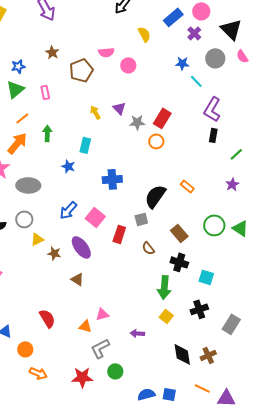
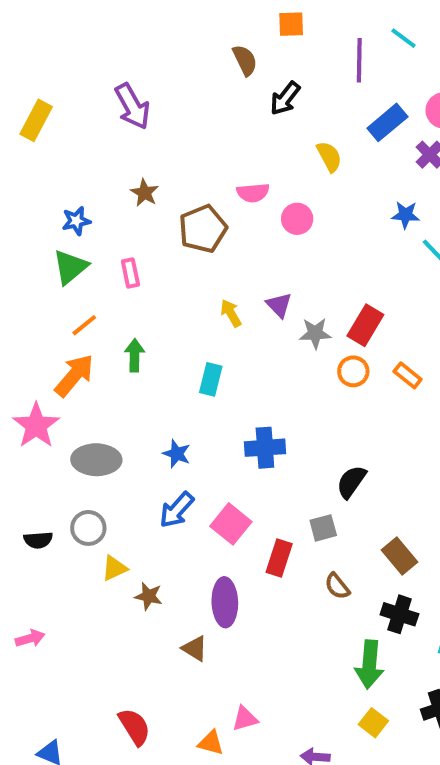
blue star: (68, 166) -> (177, 454), moved
orange rectangle: (187, 186) -> (408, 375), moved
black semicircle: (155, 196) -> (351, 482), size x0.7
purple ellipse: (81, 247) -> (225, 602), moved, turned 35

